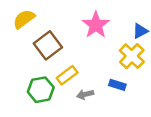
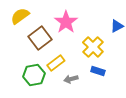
pink star: (96, 25) -> (66, 22), moved
yellow cross: (132, 56) -> (93, 47), moved

